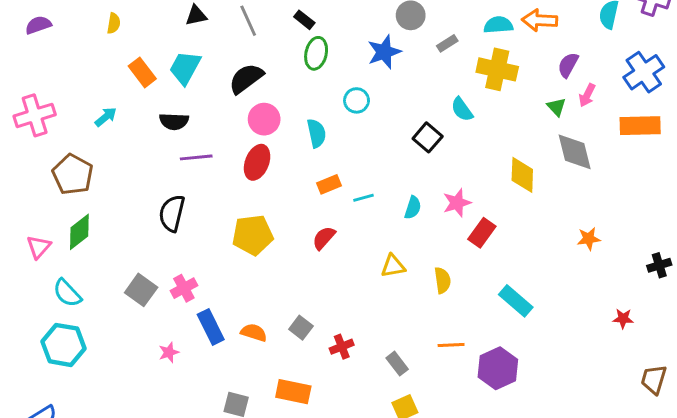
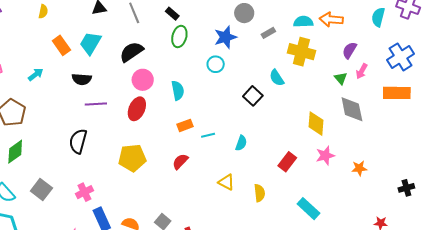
cyan circle: (357, 100) -> (216, 64), moved
pink star: (457, 203) -> (325, 155), moved
yellow triangle: (393, 266) -> (226, 182), turned 36
gray square: (141, 290) -> (41, 189), moved

